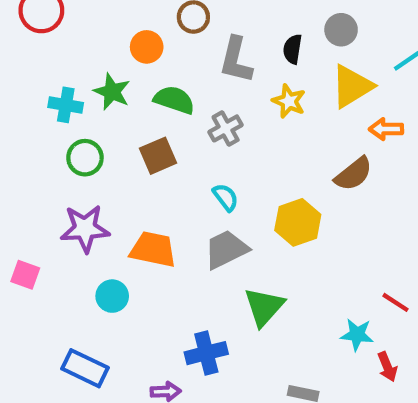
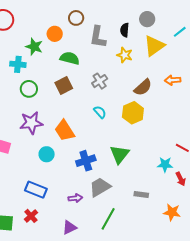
green star: (112, 92) -> (34, 47), moved
gray cross: (226, 128) -> (100, 81), moved
orange arrow: (386, 129) -> (173, 80), moved
brown semicircle: (353, 174) -> (143, 87), moved
cyan semicircle: (226, 197) -> (100, 112), moved
orange trapezoid: (153, 249) -> (65, 131), turned -130
gray trapezoid: (226, 249) -> (100, 187), moved
blue cross: (206, 353) -> (86, 161), moved

